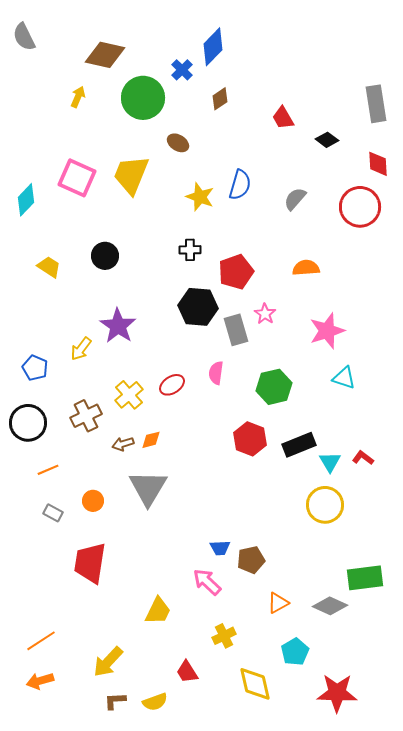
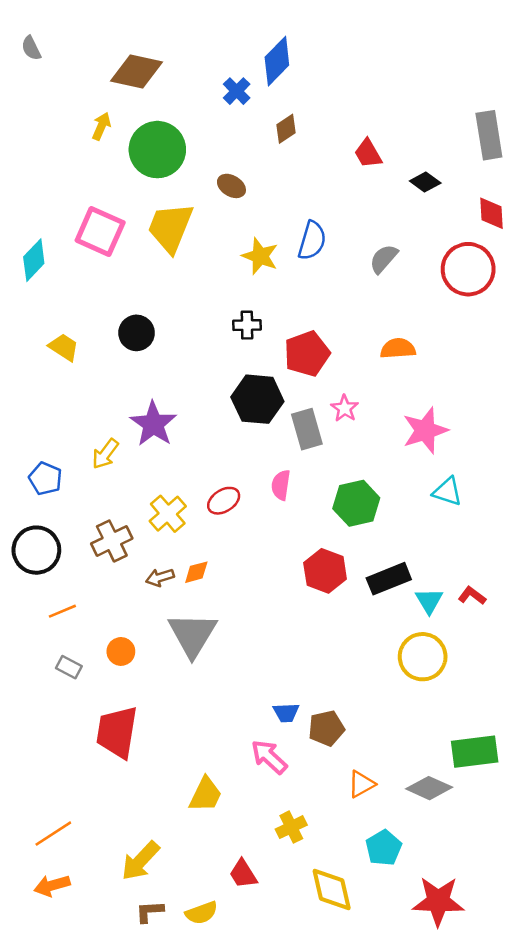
gray semicircle: (24, 37) -> (31, 48), size x0.7
green circle: (143, 98) -> (157, 150), moved

